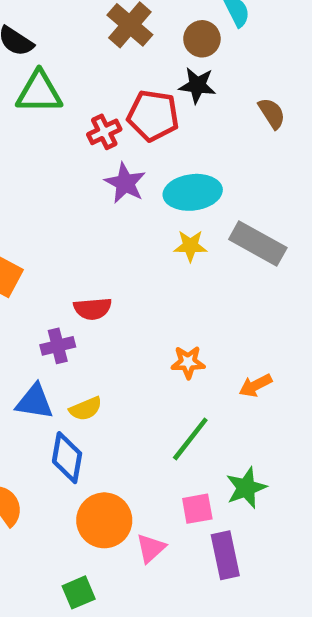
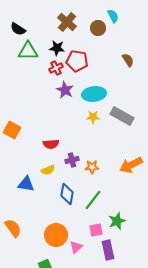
black star: (197, 85) -> (57, 48), moved
purple cross: (58, 346) -> (72, 160), moved
orange arrow: (255, 385) -> (131, 165), moved, size x1.6
yellow semicircle: (86, 409) -> (48, 170), moved
blue diamond: (67, 458) -> (67, 194), moved

